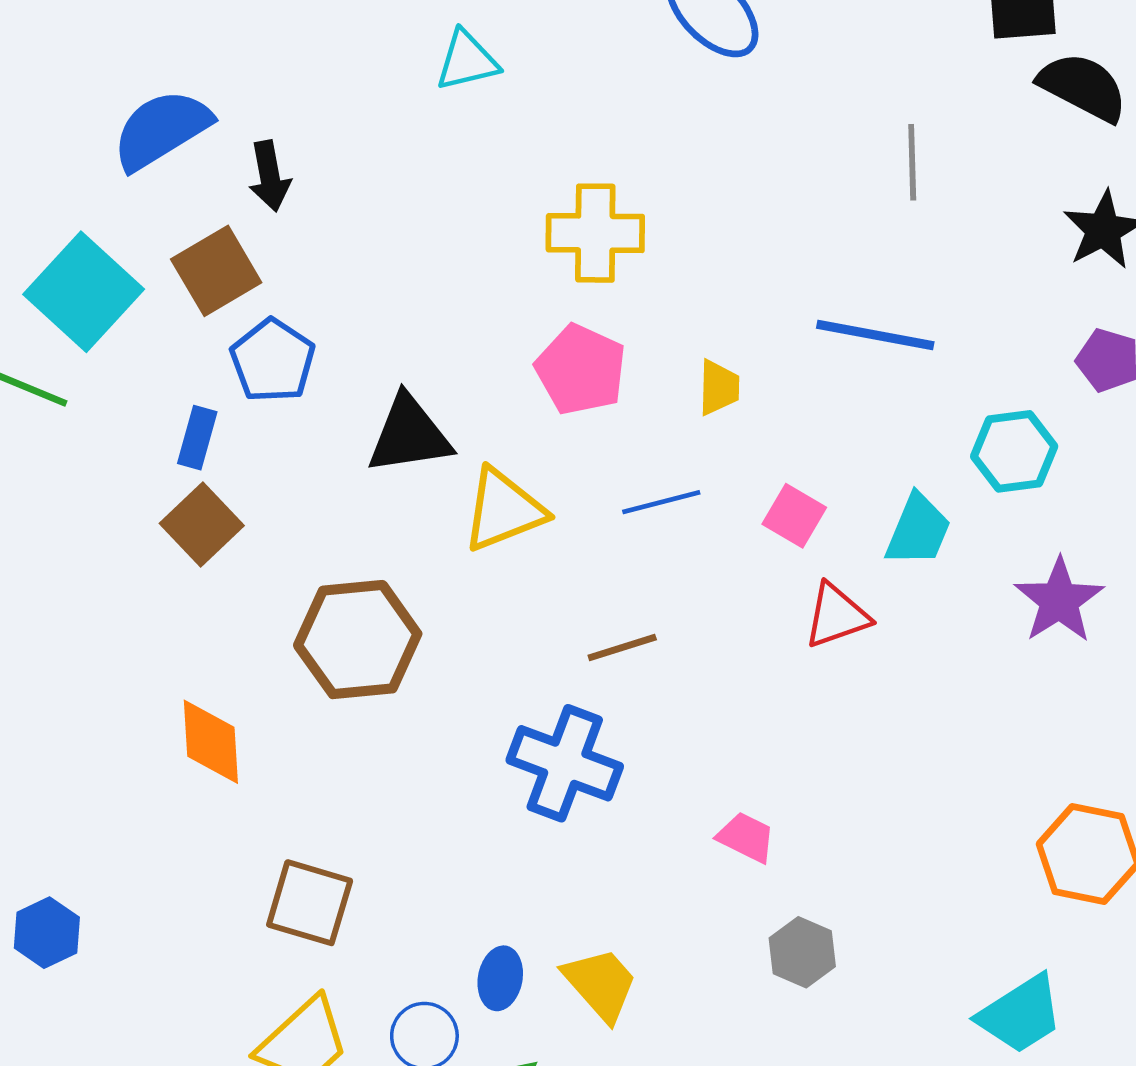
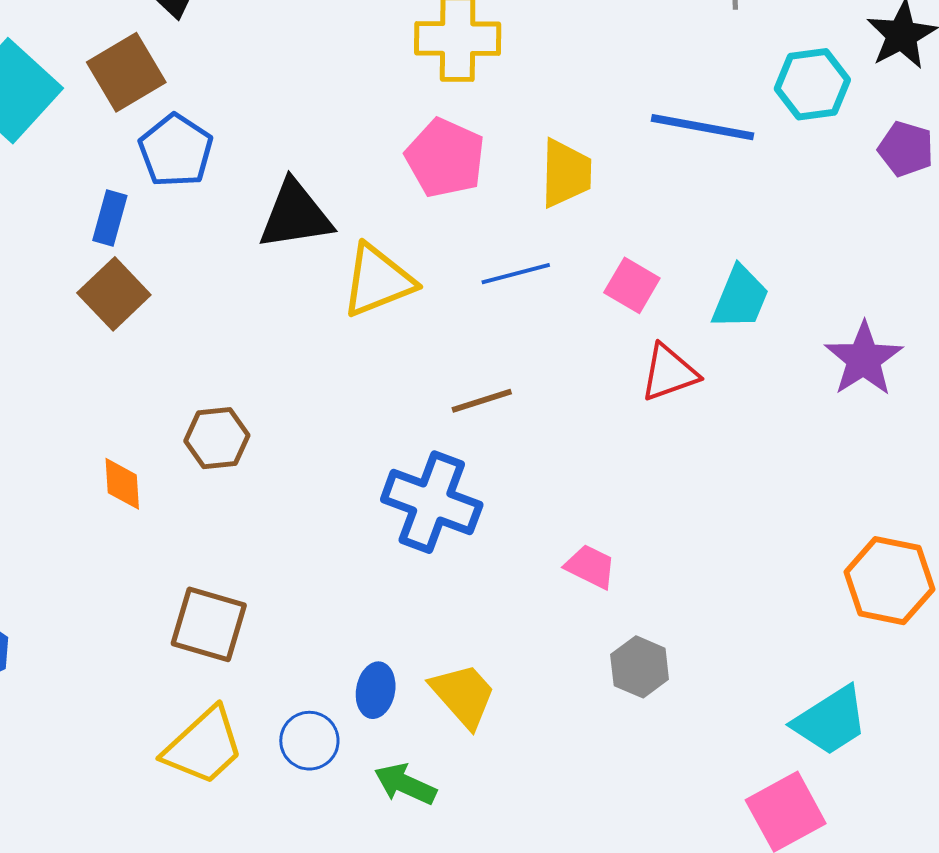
yellow trapezoid: (719, 387) -> (566, 173), size x1.4
cyan hexagon: (1014, 451) -> (812, 84), moved
brown hexagon: (358, 640) -> (217, 438), moved, size x0.6
orange diamond: (211, 742) -> (122, 484), size x0.7

